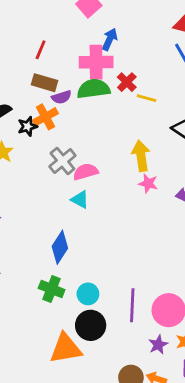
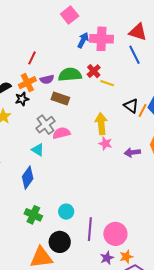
red line: (41, 50) -> (32, 58), moved
pink cross: (96, 62) -> (101, 39), moved
brown rectangle: (44, 83) -> (60, 99), moved
orange cross: (45, 117) -> (27, 83), moved
cyan triangle: (80, 200) -> (38, 150), moved
blue diamond: (60, 247) -> (28, 178), moved
cyan circle: (88, 294) -> (66, 212), moved

